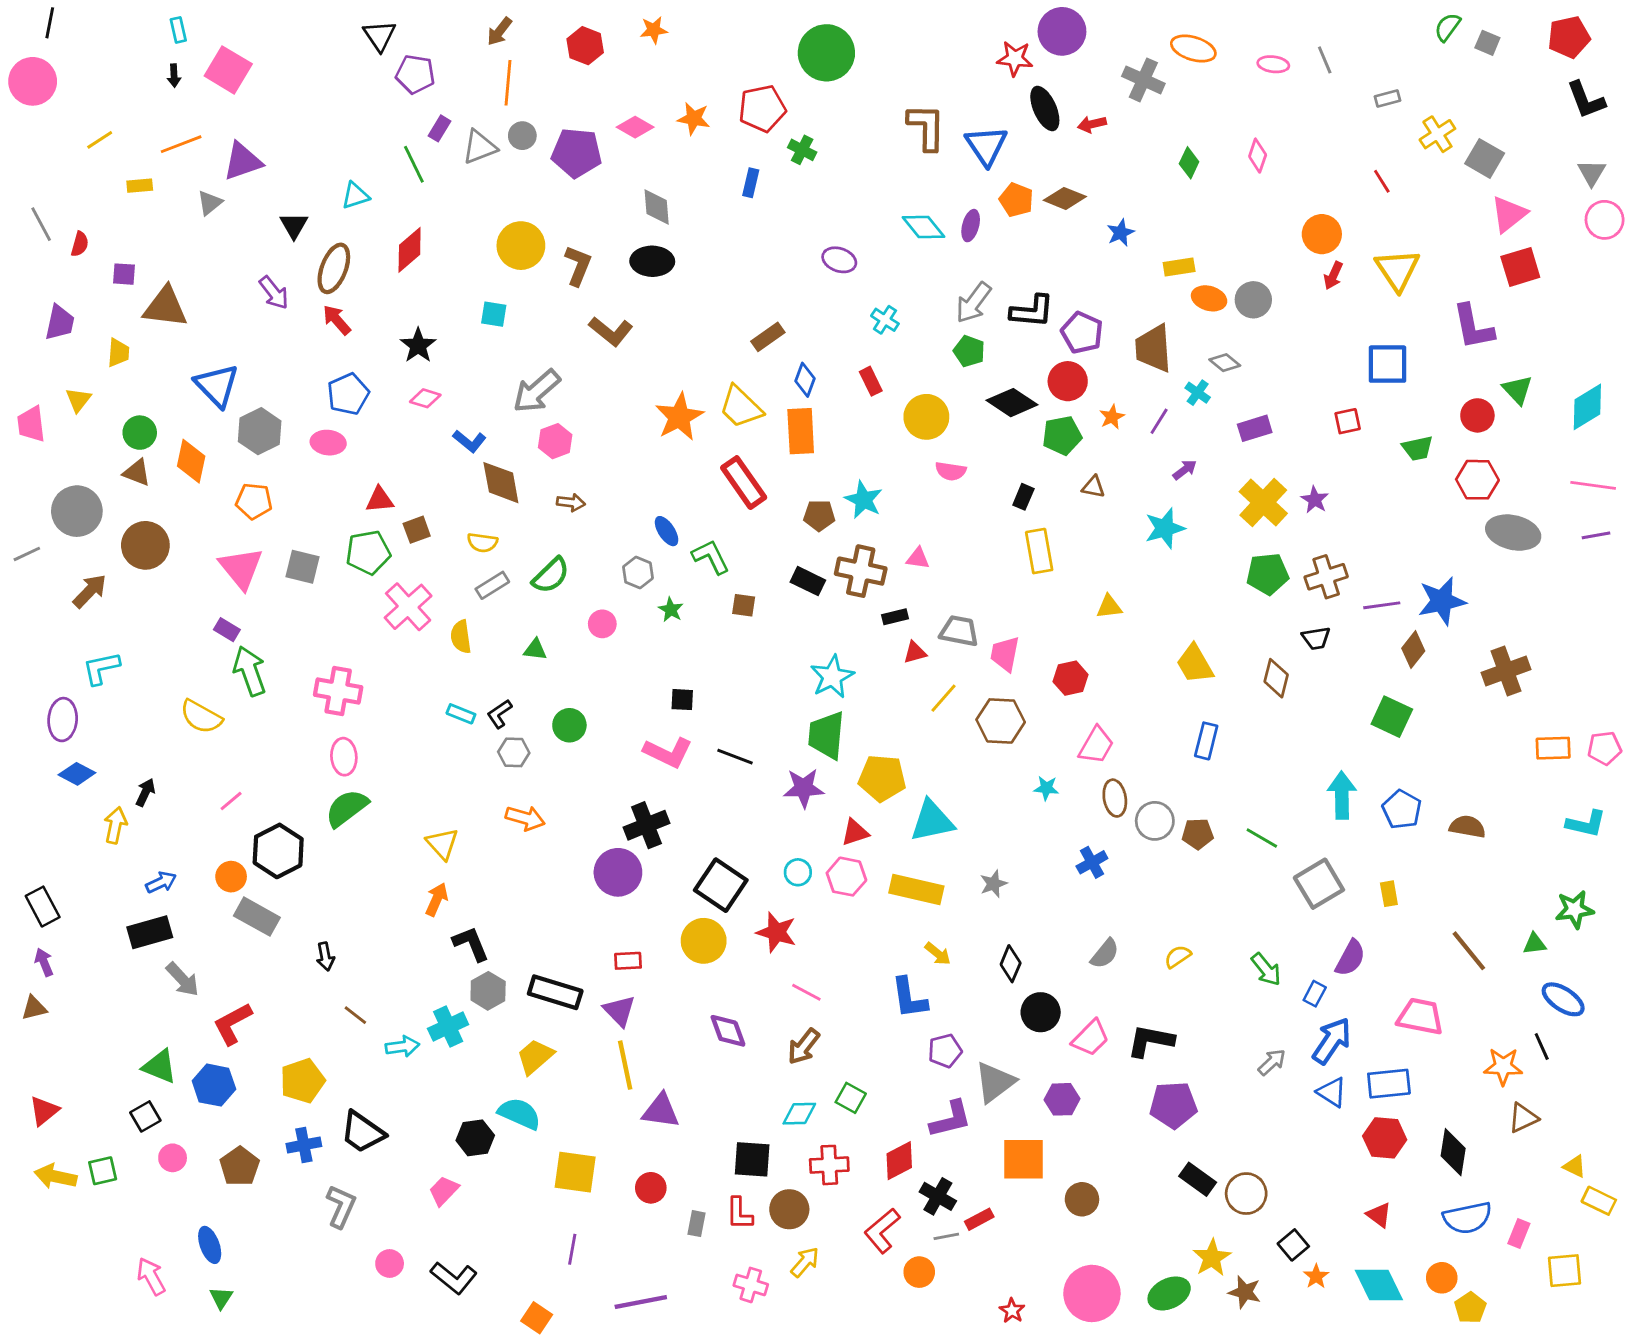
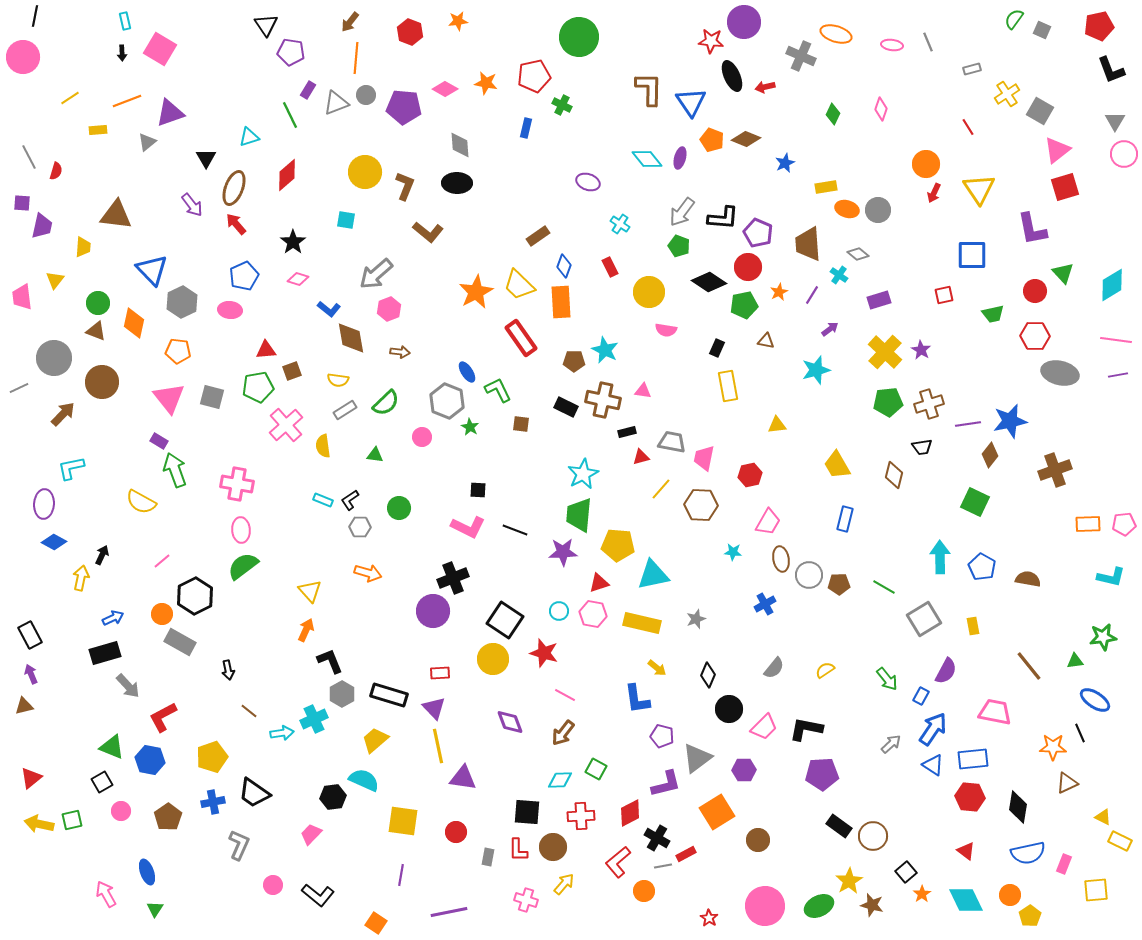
purple square: (124, 274) -> (22, 203), moved
gray hexagon: (638, 572) -> (447, 401), size x1.6
purple pentagon: (945, 1051) -> (662, 736), turned 30
orange square: (1023, 1159) -> (717, 812), turned -32

